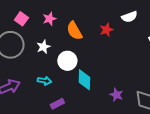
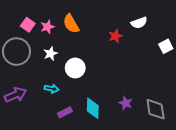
pink star: (49, 19) -> (47, 27), moved
orange semicircle: (74, 31) -> (71, 24), moved
cyan diamond: (84, 80) -> (93, 108), moved

